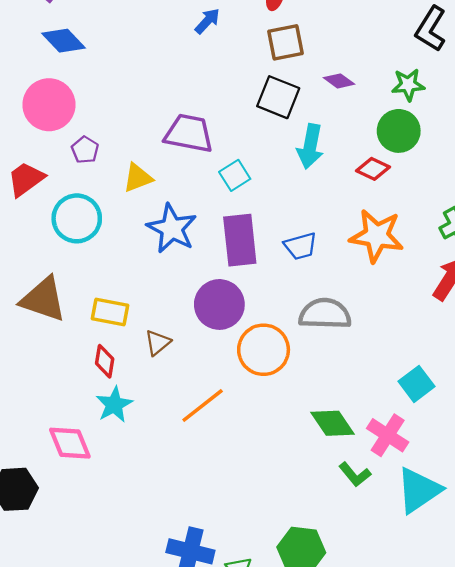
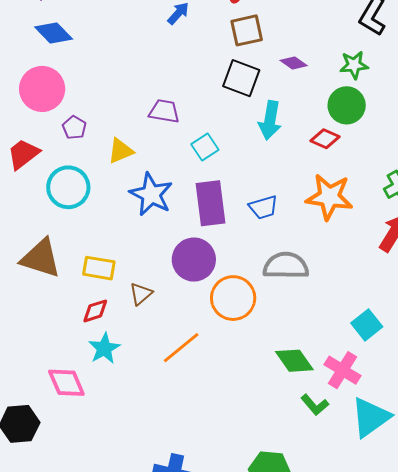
purple trapezoid: (189, 133) -> (164, 111), size x0.7
red diamond: (105, 361) -> (95, 311), turned 64

